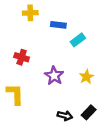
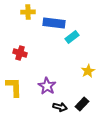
blue rectangle: (58, 25) -> (54, 23), size x1.5
purple star: (54, 76) -> (47, 86), moved
yellow star: (86, 77) -> (88, 71), moved

